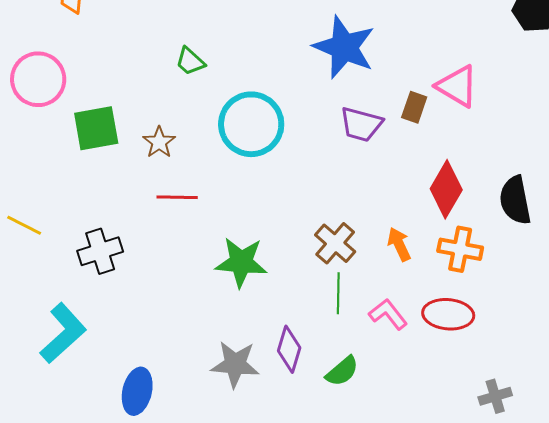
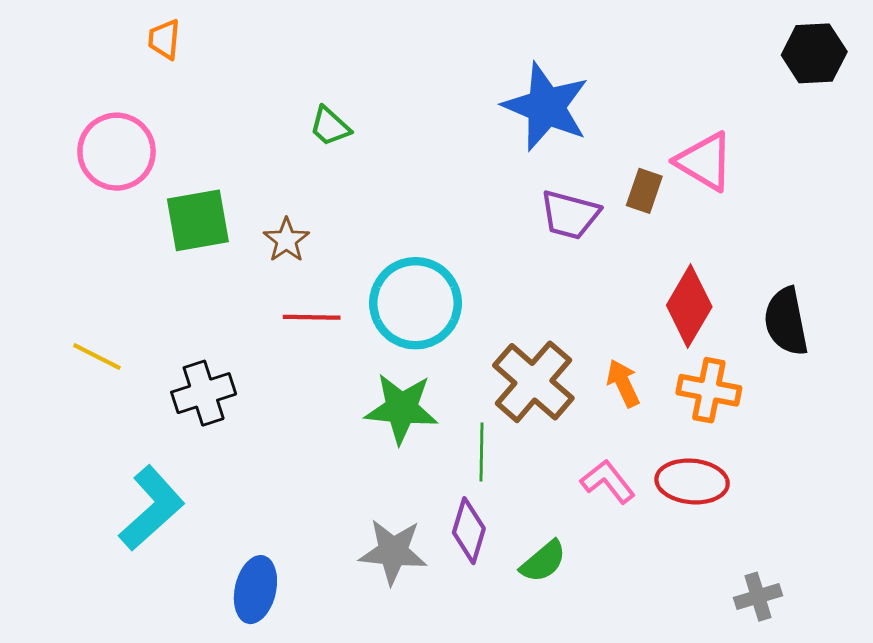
cyan circle: (251, 124) -> (416, 303), moved
brown cross: (335, 243) -> (533, 382), size x1.4
green line: (338, 293) -> (481, 452), moved

